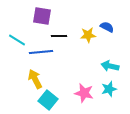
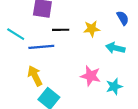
blue semicircle: (107, 27) -> (123, 18), moved, turned 32
cyan arrow: (110, 66) -> (115, 48), moved
pink star: (84, 93) -> (91, 76), moved

